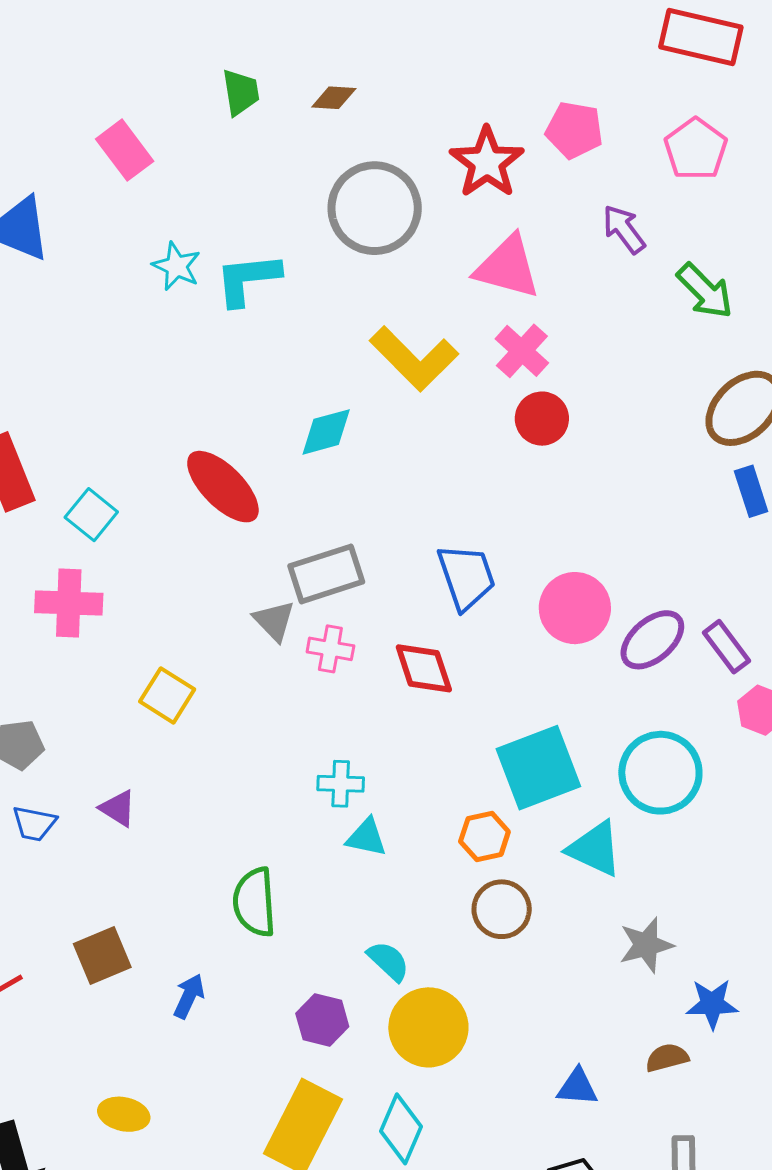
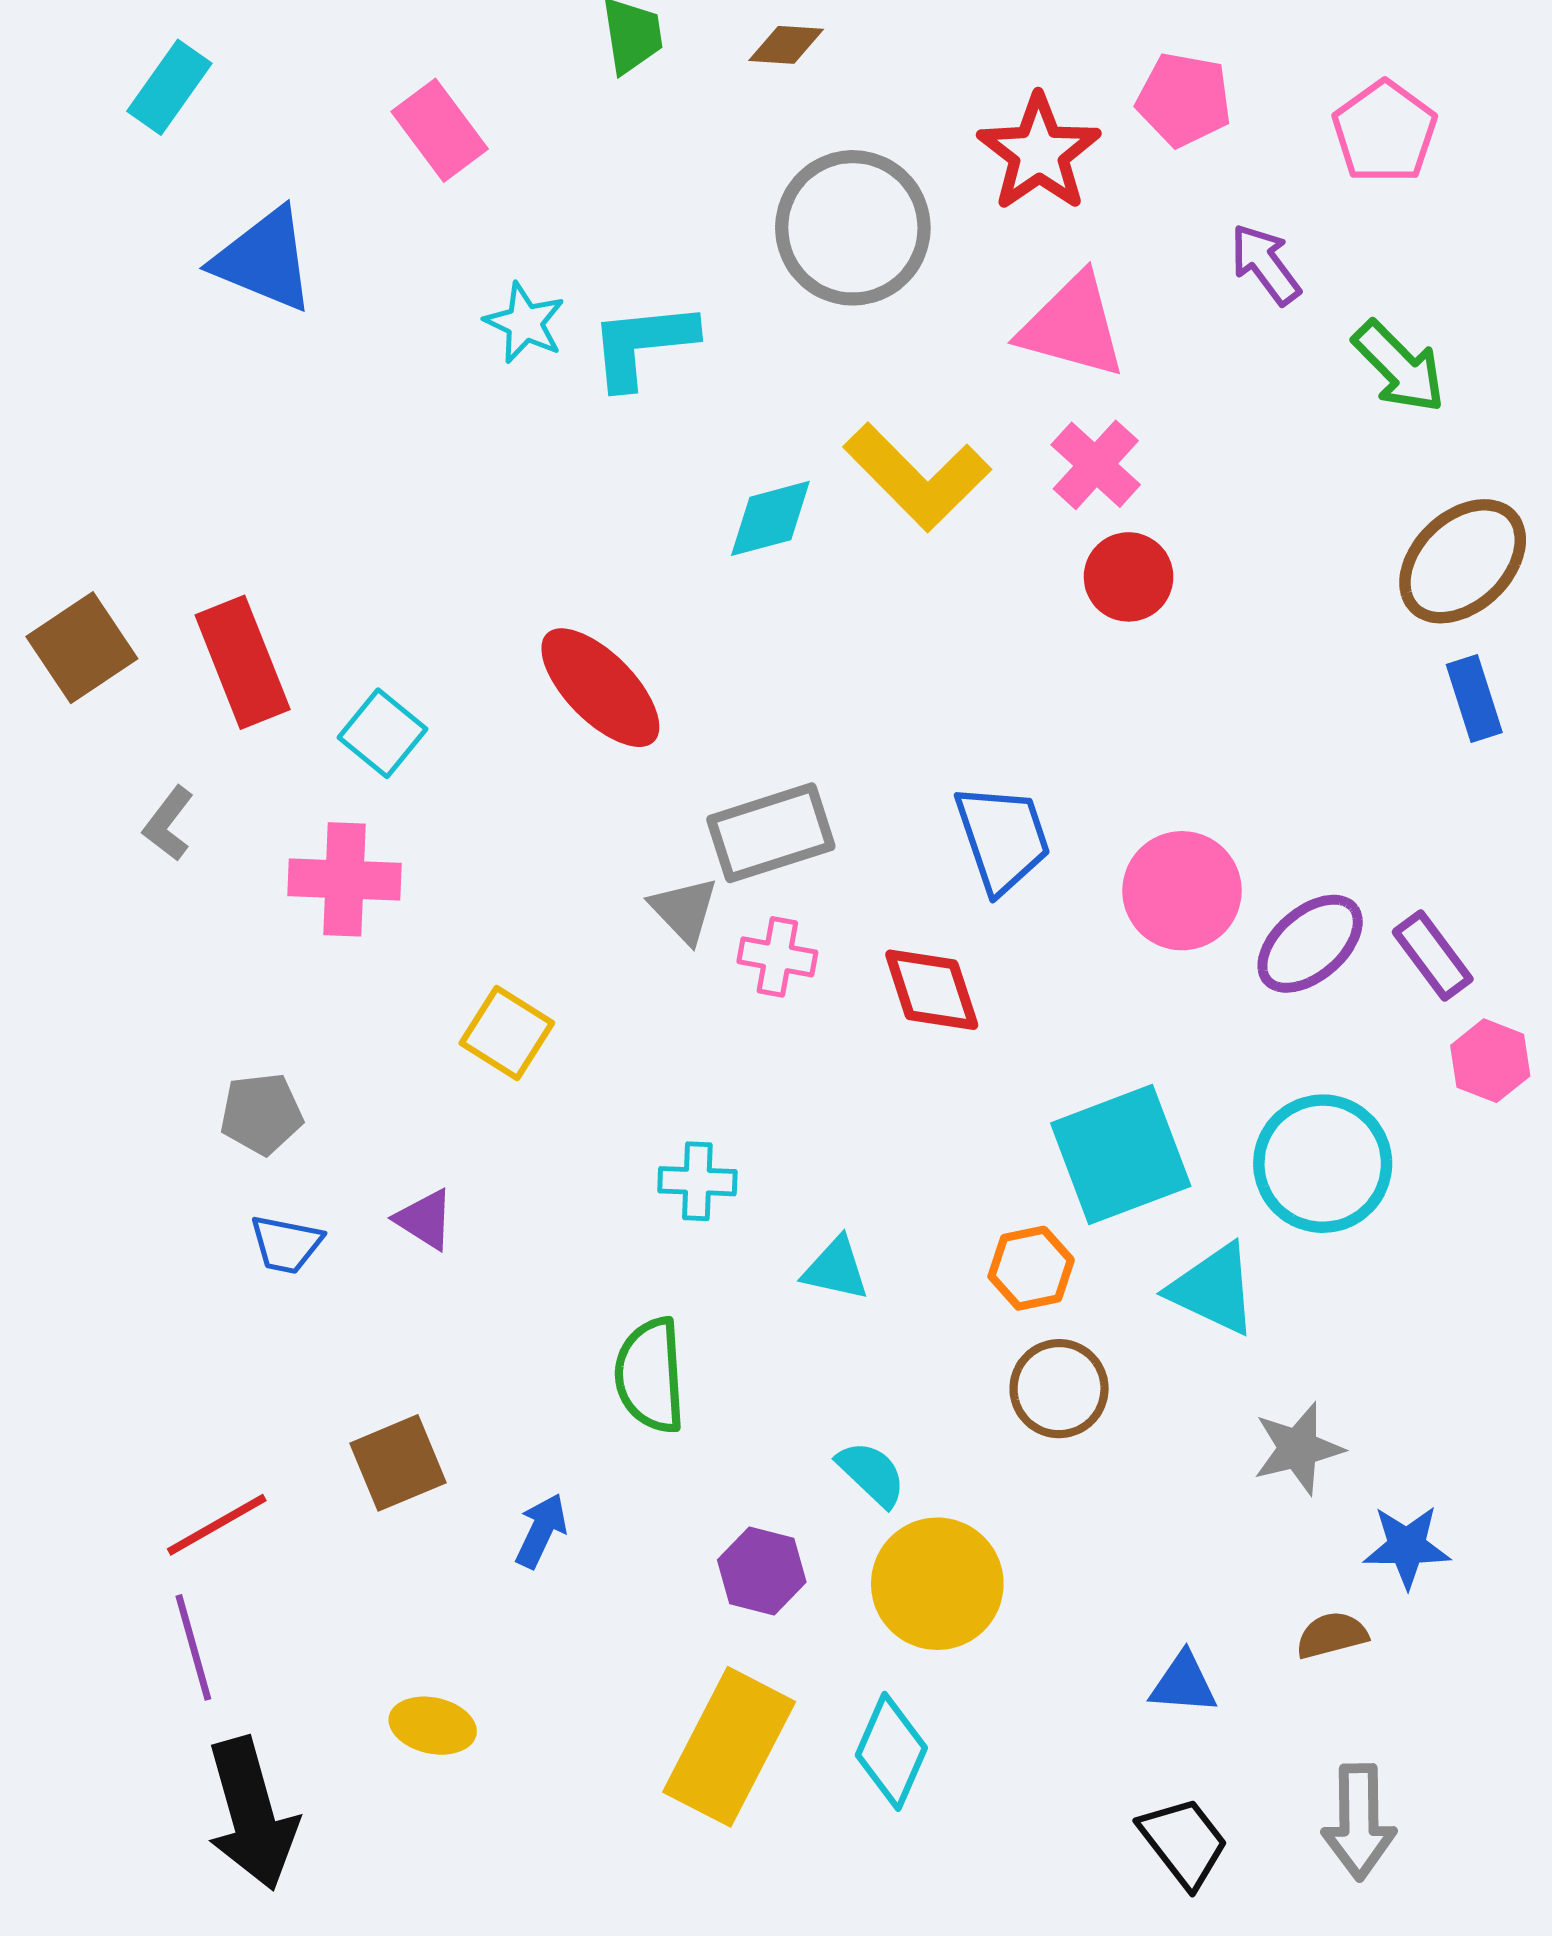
cyan diamond: (326, 432) -> (770, 518), moved
cyan cross: (341, 784) -> (697, 1181), moved

